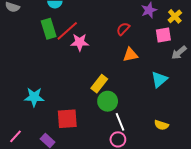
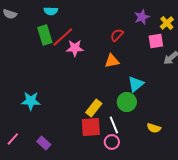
orange triangle: (130, 55) -> (112, 61), moved
cyan triangle: (159, 79) -> (136, 84), moved
yellow rectangle: (99, 84) -> (94, 108), moved
green circle: (108, 101) -> (127, 102), moved
red square: (67, 119) -> (91, 127), moved

